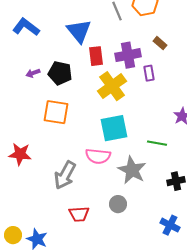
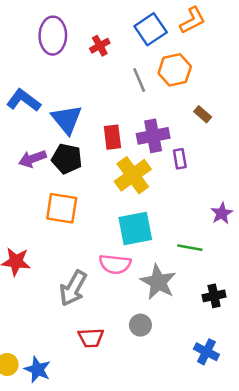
blue triangle: (79, 31) -> (67, 119), moved
brown rectangle: (160, 43) -> (203, 114), moved
purple arrow: (33, 73) -> (32, 159), size x1.5

